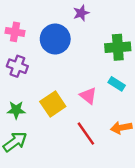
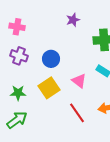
purple star: (81, 13) -> (73, 20), moved
blue circle: (55, 39) -> (51, 59), moved, size x0.7

